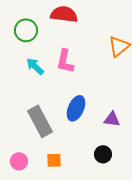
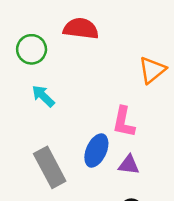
pink L-shape: (65, 61) -> (124, 122), moved
purple triangle: (112, 119) -> (129, 165), moved

